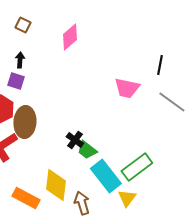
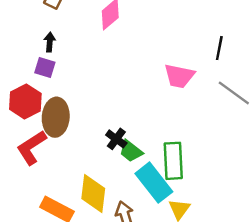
green rectangle: (137, 167) -> (173, 161), moved, turned -56

